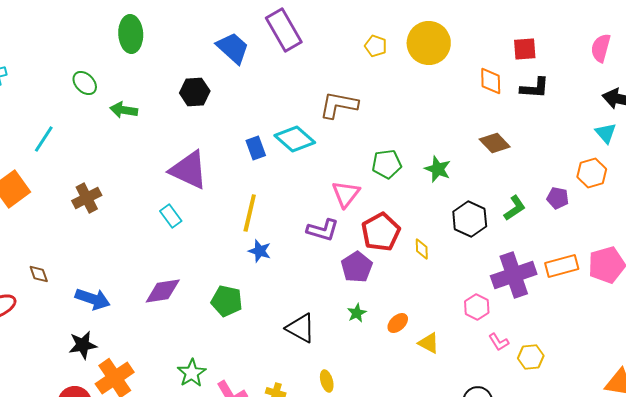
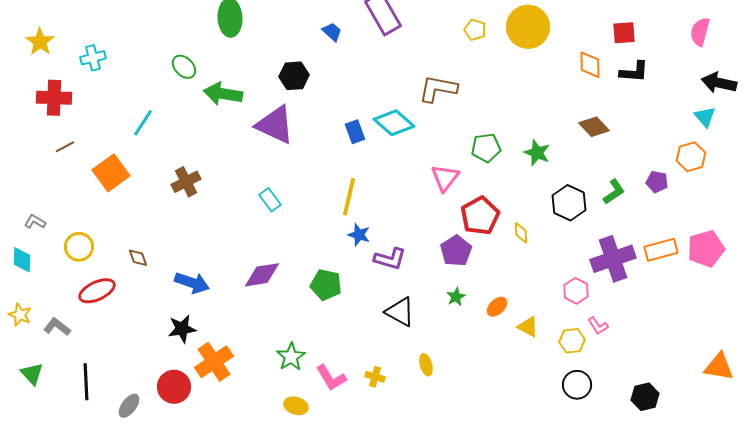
blue trapezoid: (233, 48) -> (332, 32), size x0.6
green arrow: (124, 110) -> (223, 94), size x1.4
purple triangle: (189, 170) -> (275, 125), moved
purple L-shape: (323, 230) -> (390, 259), moved
yellow hexagon: (531, 357) -> (572, 341), moved

